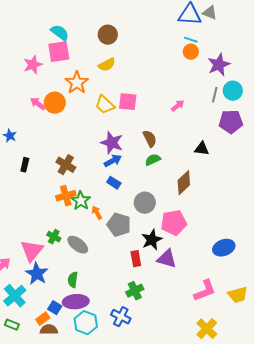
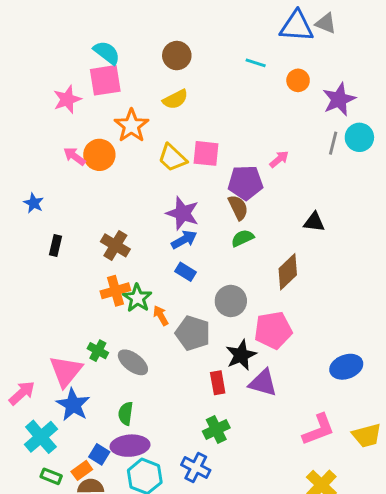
cyan line: (191, 40) -> (256, 63), moved
purple pentagon: (231, 122) -> (245, 183), moved
green rectangle: (12, 325) -> (51, 476), moved

